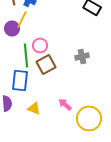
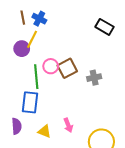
brown square: (46, 64) -> (67, 68), moved
pink arrow: (65, 104) -> (68, 125), moved, turned -152

